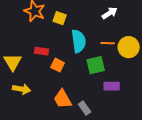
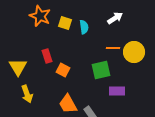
cyan semicircle: (79, 41) -> (84, 27), moved, size x0.6
red rectangle: (42, 51) -> (47, 56), turned 64
yellow arrow: (22, 89) -> (27, 94), turned 60

